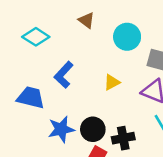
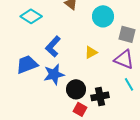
blue trapezoid: (31, 98) -> (27, 64), turned -35
blue star: (61, 129) -> (54, 74), moved

